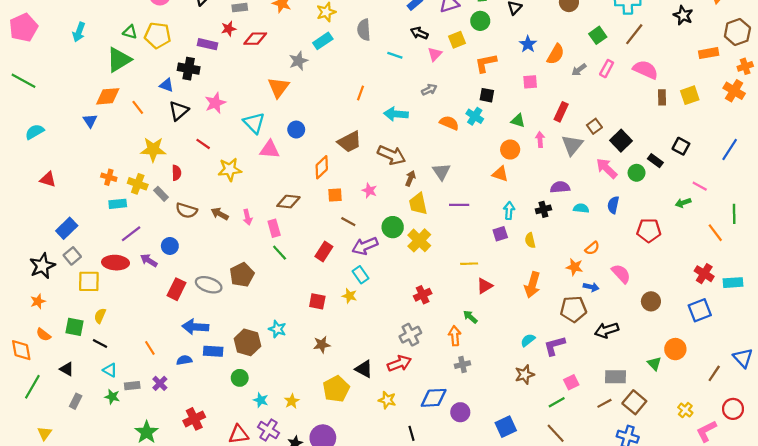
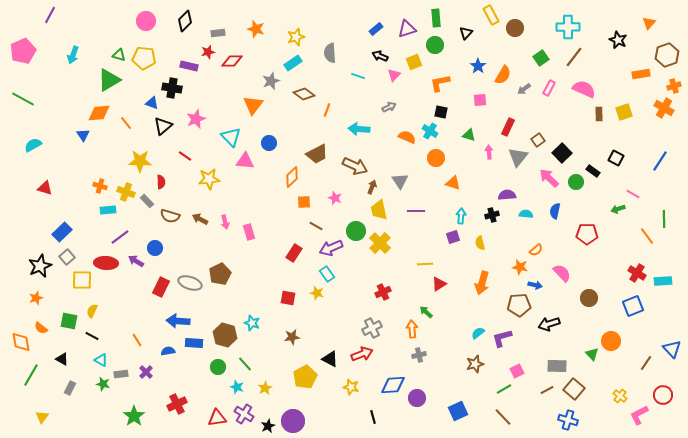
orange circle: (510, 149) -> (436, 158), moved
brown diamond: (288, 202) -> (304, 94), moved, turned 30
green line: (280, 253) -> (245, 364), moved

